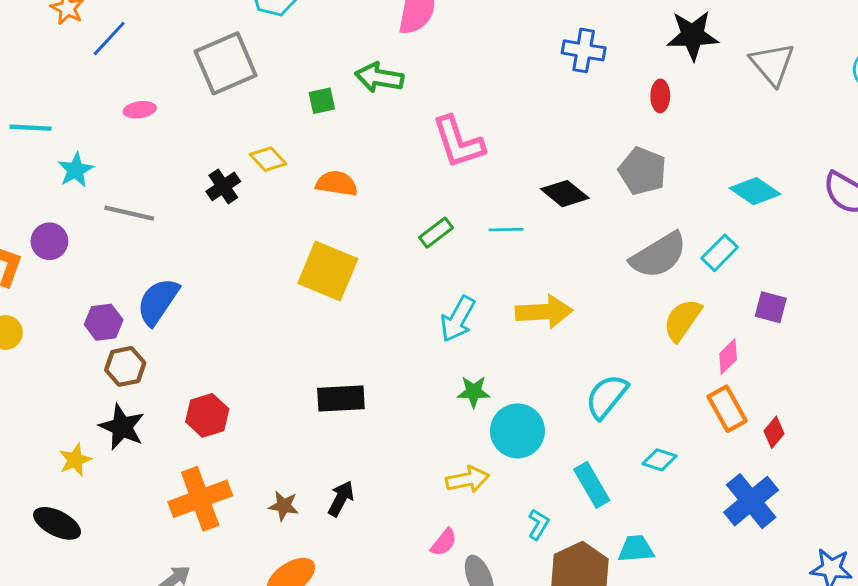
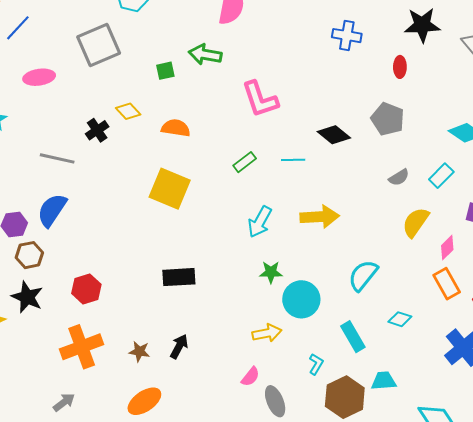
pink ellipse: (140, 110) -> (39, 77), size x1.4
gray line: (129, 213) -> (57, 158), moved
gray semicircle: (659, 255) -> (399, 177), size x0.5

